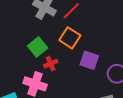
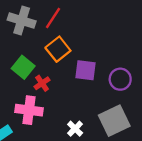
orange square: (70, 38) -> (58, 49), turned 30

